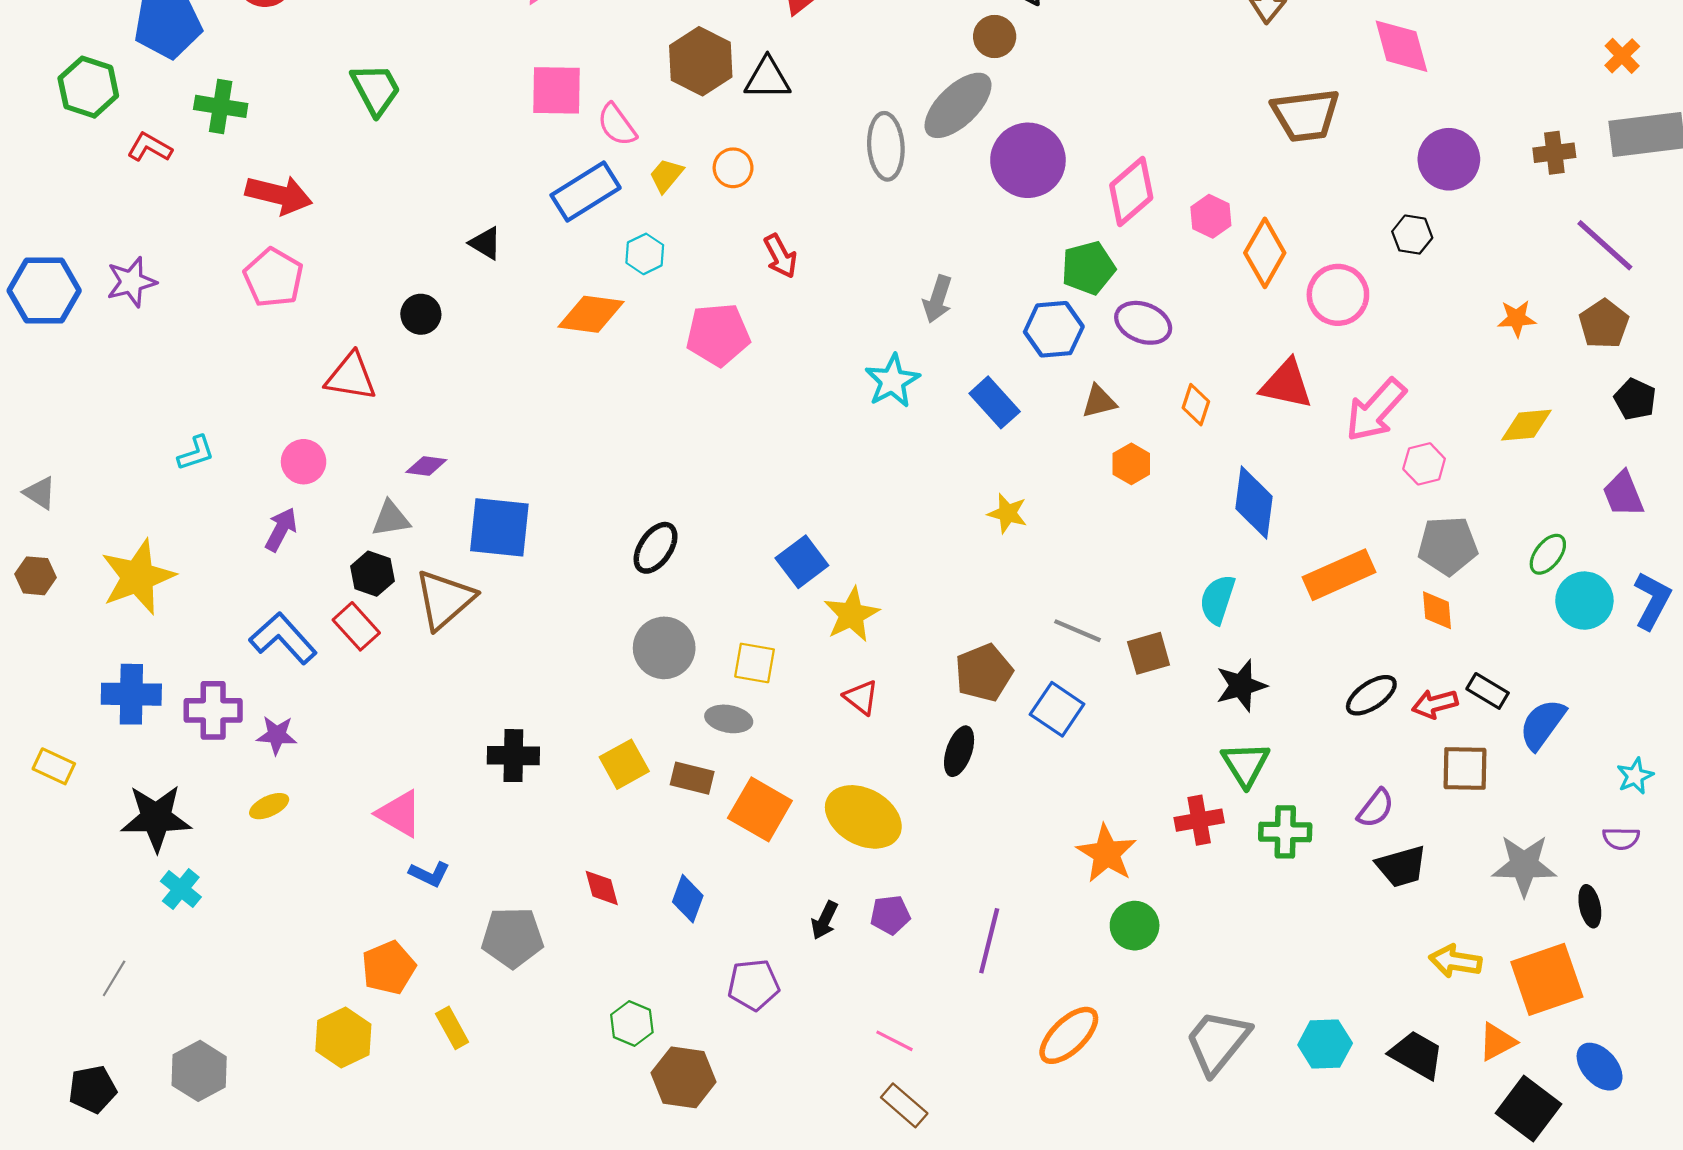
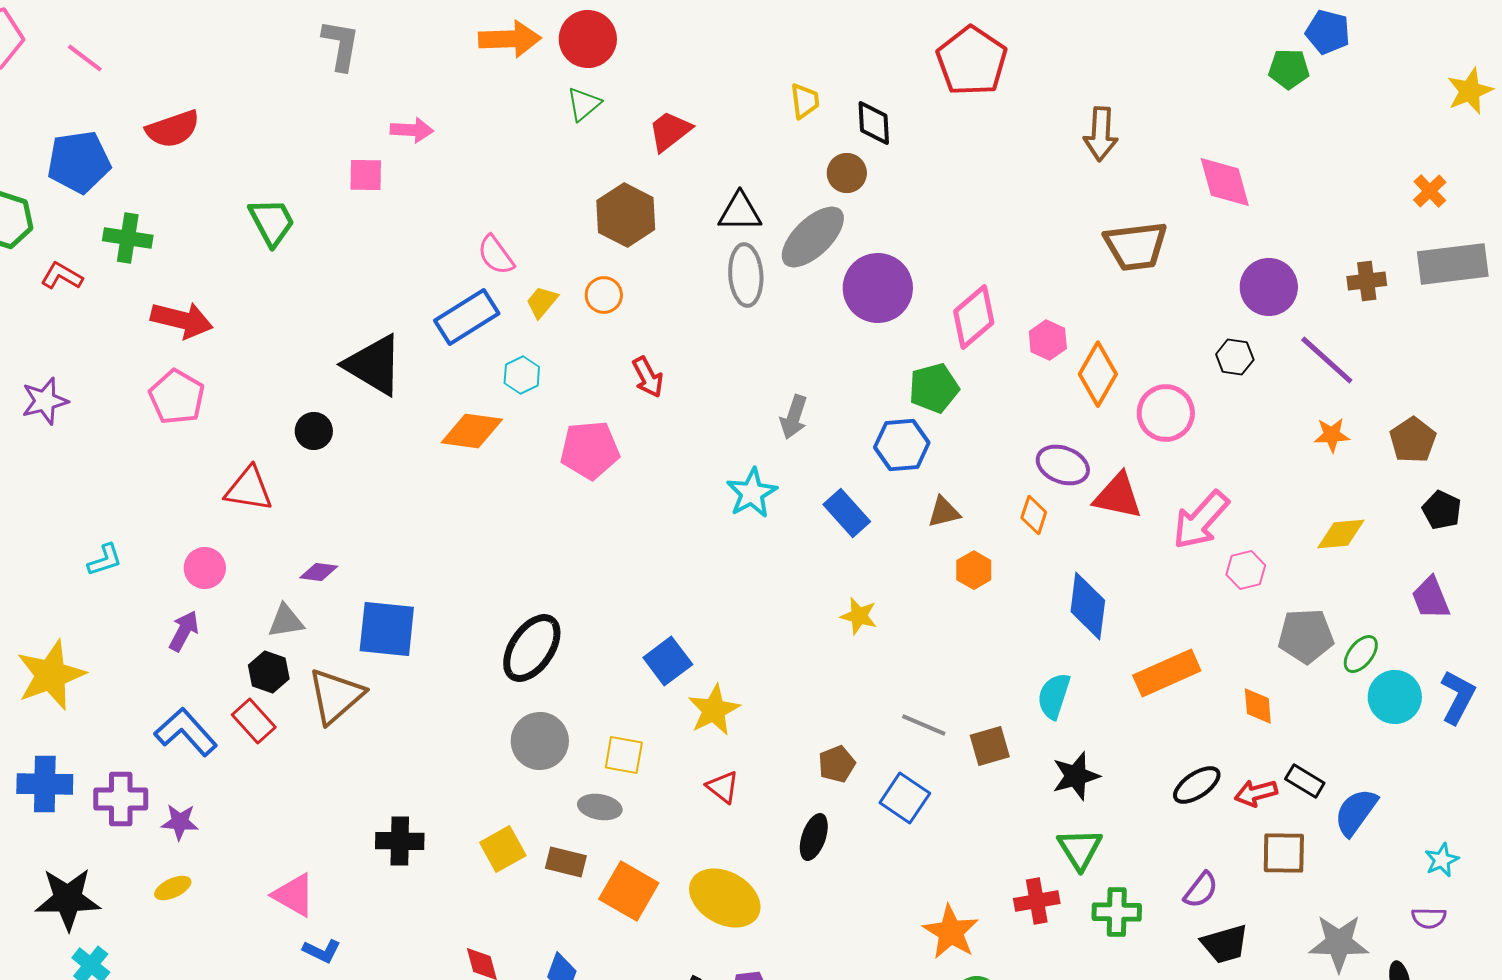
brown hexagon: (701, 61) -> (626, 215), moved
black triangle: (767, 78) -> (740, 212), moved
pink square: (557, 90) -> (366, 175), moved, size x0.7
black triangle: (485, 243) -> (374, 365), size x2.0
purple line: (1605, 245) -> (1327, 360), moved
purple ellipse: (1143, 323) -> (1063, 465), moved
gray pentagon: (1448, 546) -> (1306, 636), moved
black ellipse: (656, 548) -> (532, 648), size x1.4
brown pentagon: (984, 673) -> (837, 764), size x0.7

